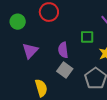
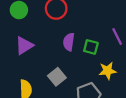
purple semicircle: (63, 50) -> (69, 42), moved

